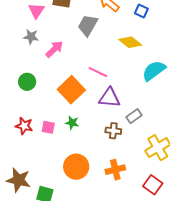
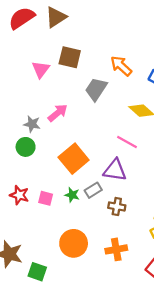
gray star: (31, 37) -> (32, 124), moved
pink line: (98, 72) -> (127, 142), moved
gray rectangle: (134, 116) -> (93, 190), moved

